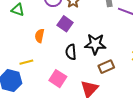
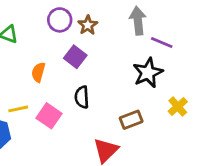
black star: (95, 44) -> (148, 73), moved, turned -30
pink square: (58, 79) -> (49, 116), moved

